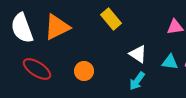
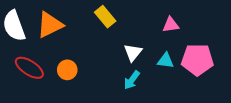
white triangle: (138, 54) -> (133, 52), turned 36
orange circle: (84, 71) -> (67, 70), moved

